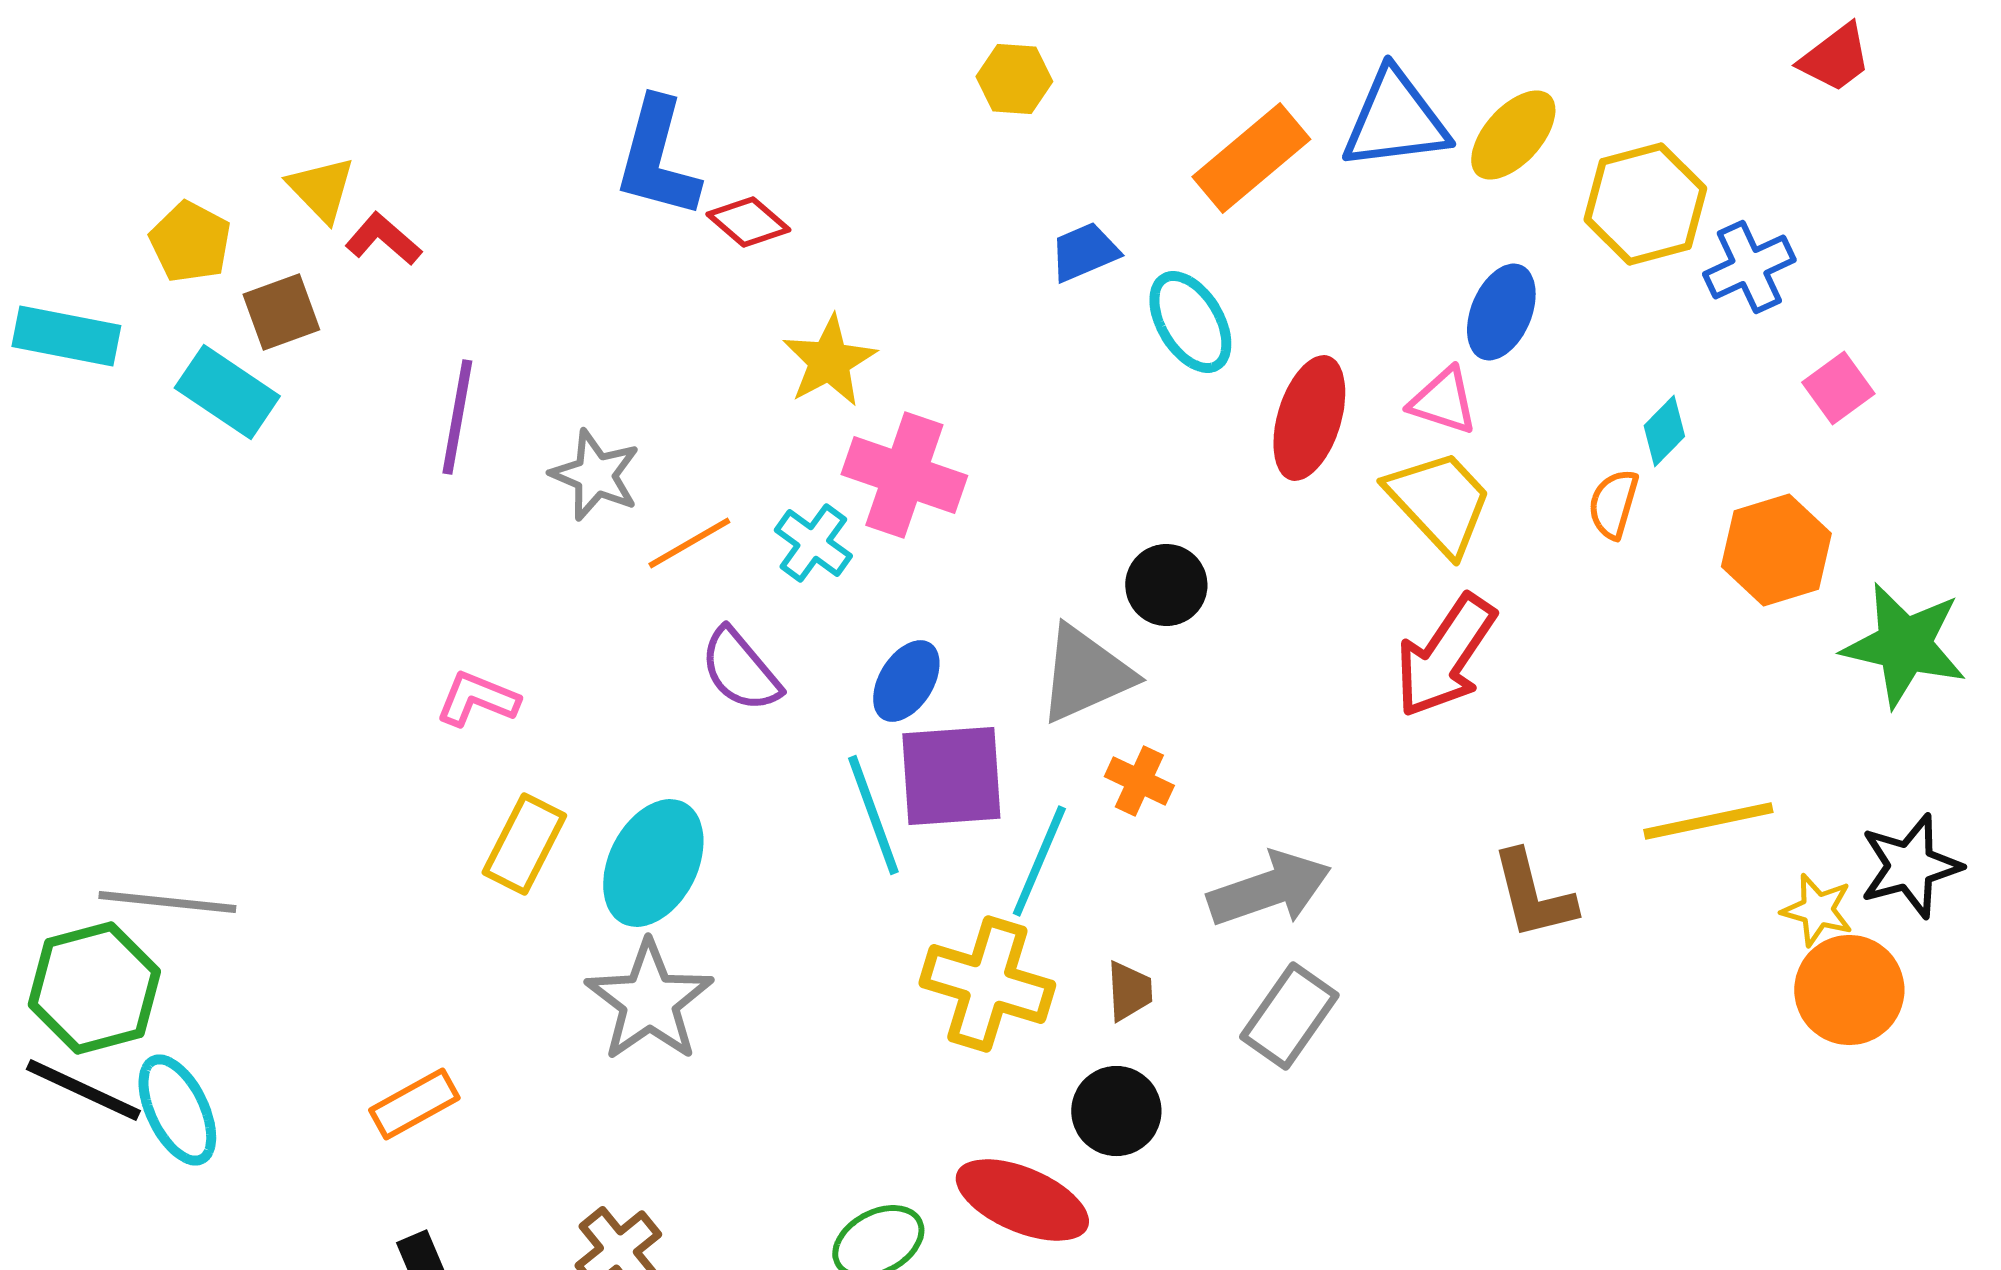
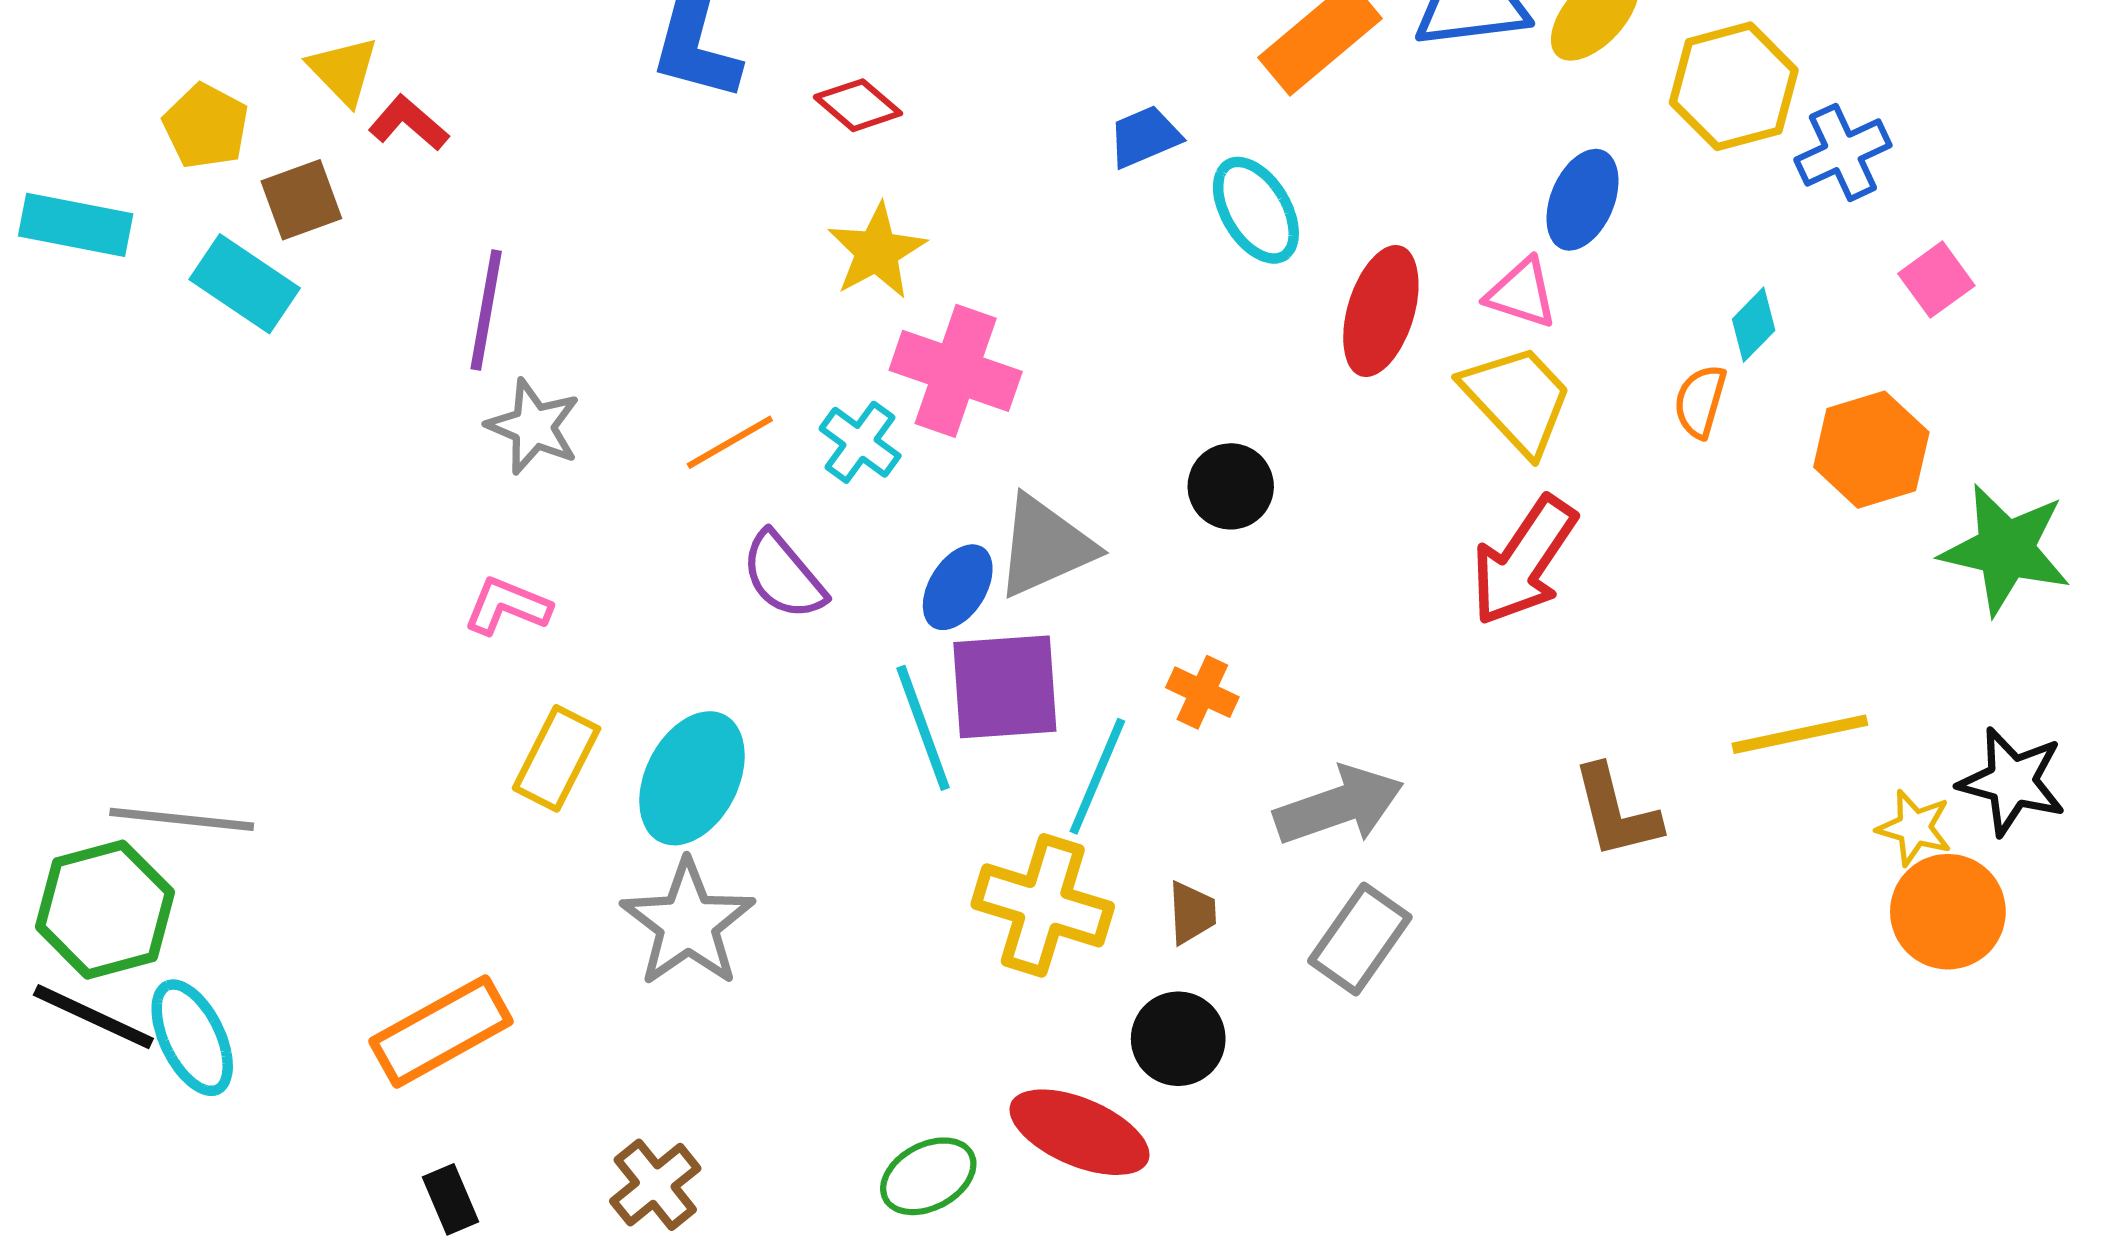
red diamond: (748, 222) -> (858, 105), moved
gray star: (595, 475) -> (533, 427), moved
gray triangle: (1085, 674) -> (1045, 546), moved
black star: (1910, 866) -> (2012, 781), turned 30
orange rectangle: (414, 1104) -> (441, 1031), size x1.5

